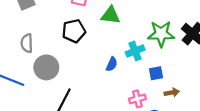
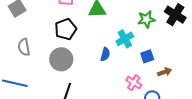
green star: (161, 34) -> (146, 19), size x0.7
gray circle: (46, 67) -> (61, 59), moved
pink cross: (137, 99) -> (134, 83), turned -35

